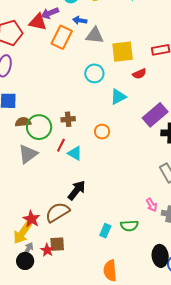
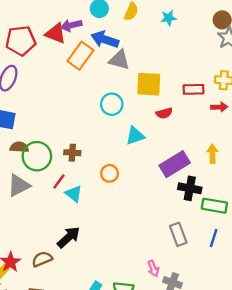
blue arrow: (80, 20) -> (105, 39), size x1.6
brown semicircle: (57, 212) -> (42, 259), size x0.7

